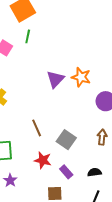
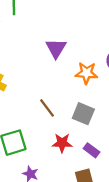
orange star: (81, 77) -> (86, 73), moved

